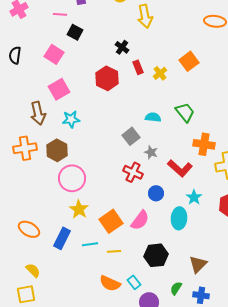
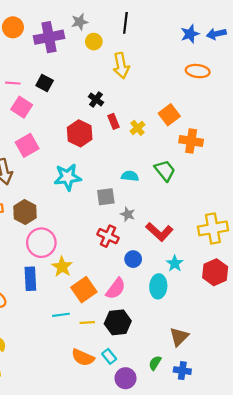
pink line: (60, 14) -> (13, 83), moved
cyan star: (71, 119) -> (68, 177), moved, size x1.4
gray square: (131, 136) -> (106, 197), turned 30
orange cross: (204, 144) -> (191, 141), moved
yellow star: (79, 209) -> (62, 267), moved
blue rectangle: (62, 238) -> (30, 279), moved, turned -30
black hexagon: (156, 255) -> (118, 322), moved

